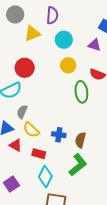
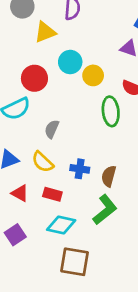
cyan circle: (64, 40) -> (70, 62), moved
gray semicircle: (22, 112) -> (52, 129), moved
red triangle: (16, 145) -> (20, 193), moved
cyan diamond: (45, 177) -> (61, 225), turned 75

